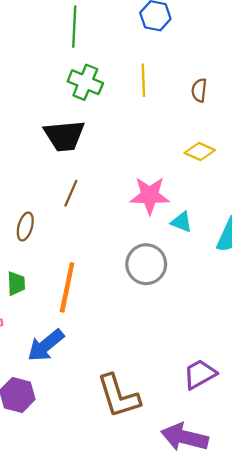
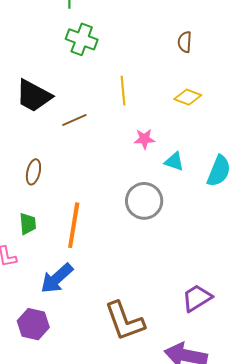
yellow line: (143, 80) -> (123, 91), moved
black trapezoid: (64, 136) -> (34, 96), moved, turned 36
brown line: (71, 193) -> (74, 120), moved, turned 45
pink star: (150, 196) -> (144, 139), size x0.6

